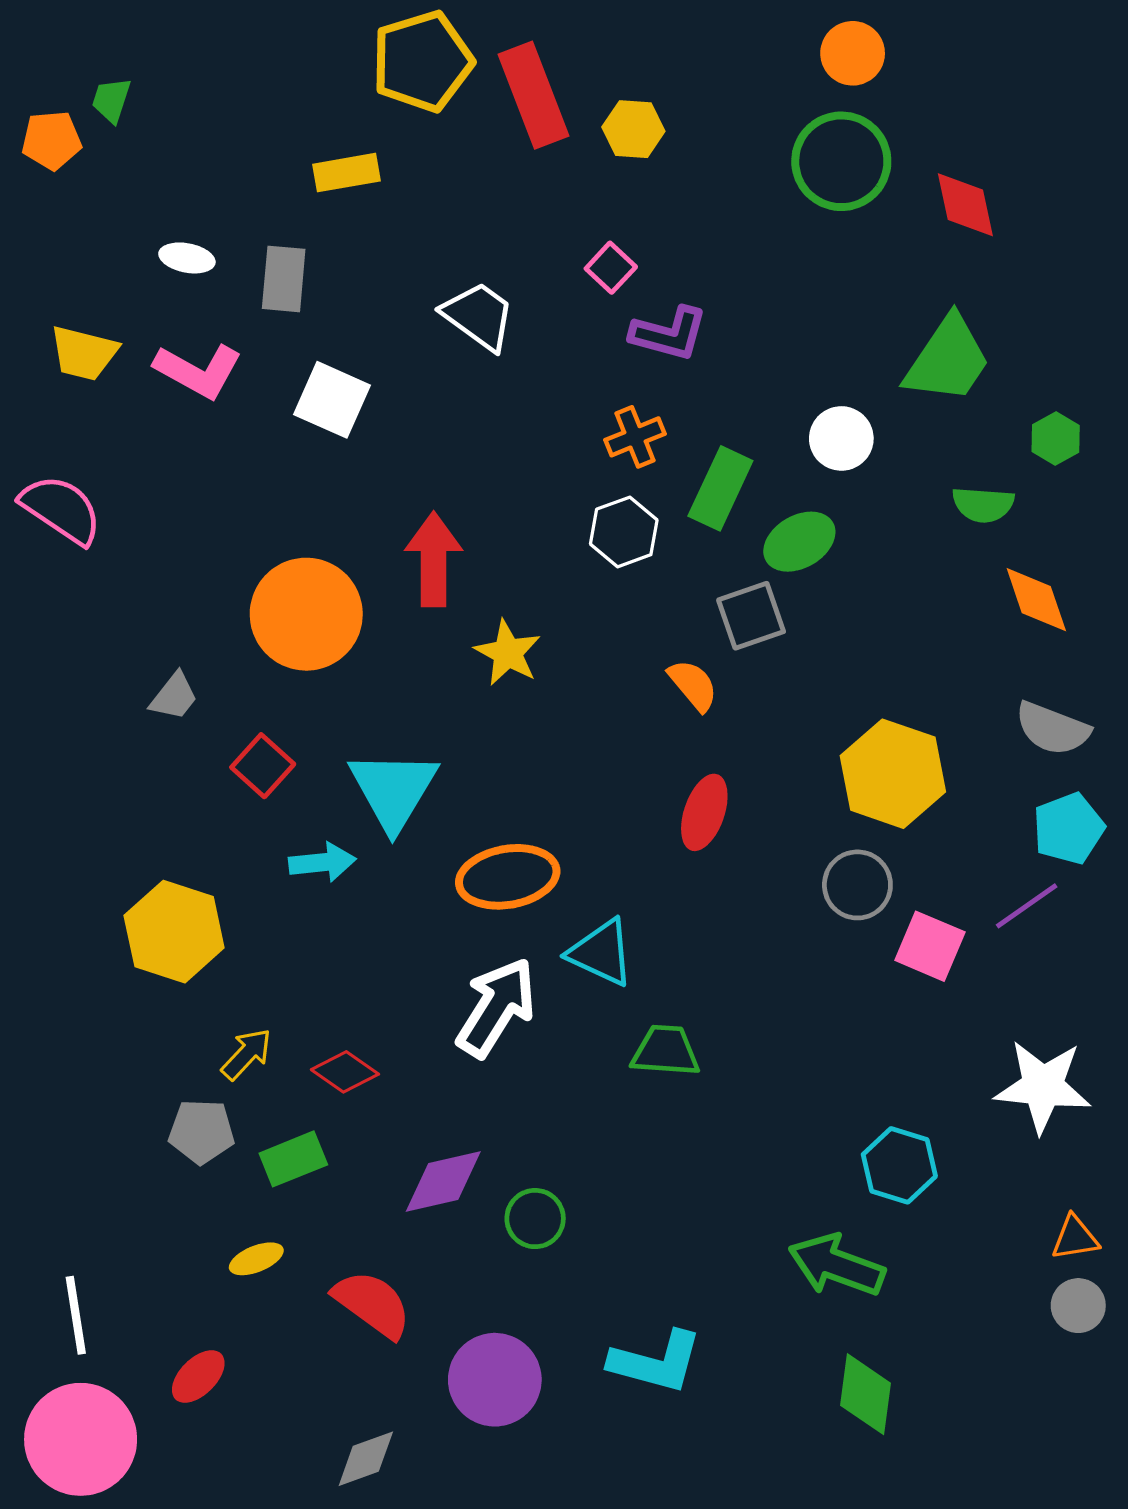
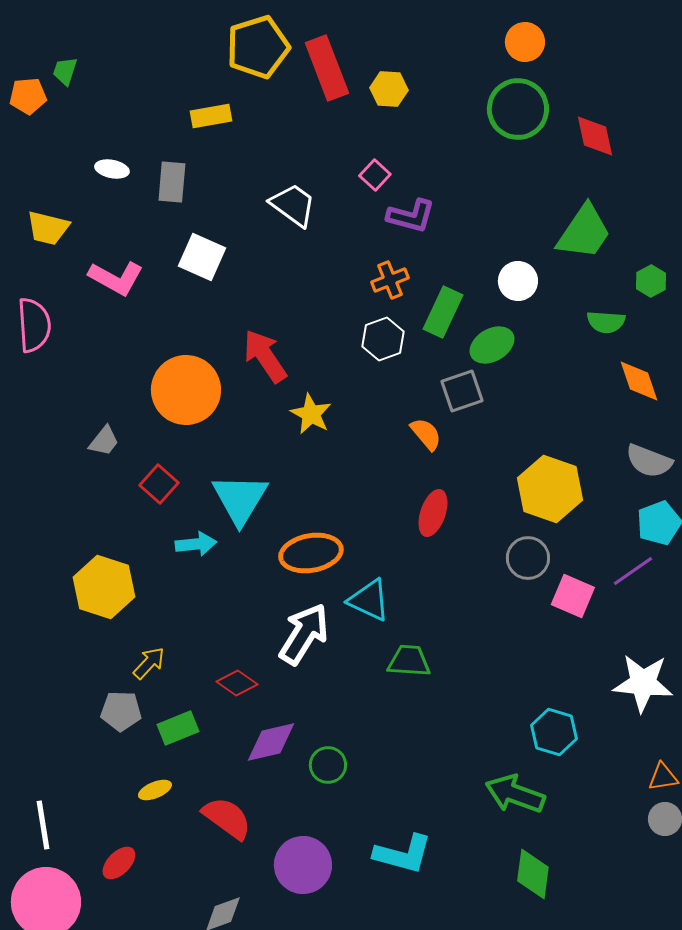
pink L-shape: (198, 371) -> (116, 278), moved
pink semicircle: (61, 509) -> (34, 325), turned 52
red arrow: (434, 559) -> (265, 356), turned -34
red diamond: (345, 1072) -> (237, 683), moved

